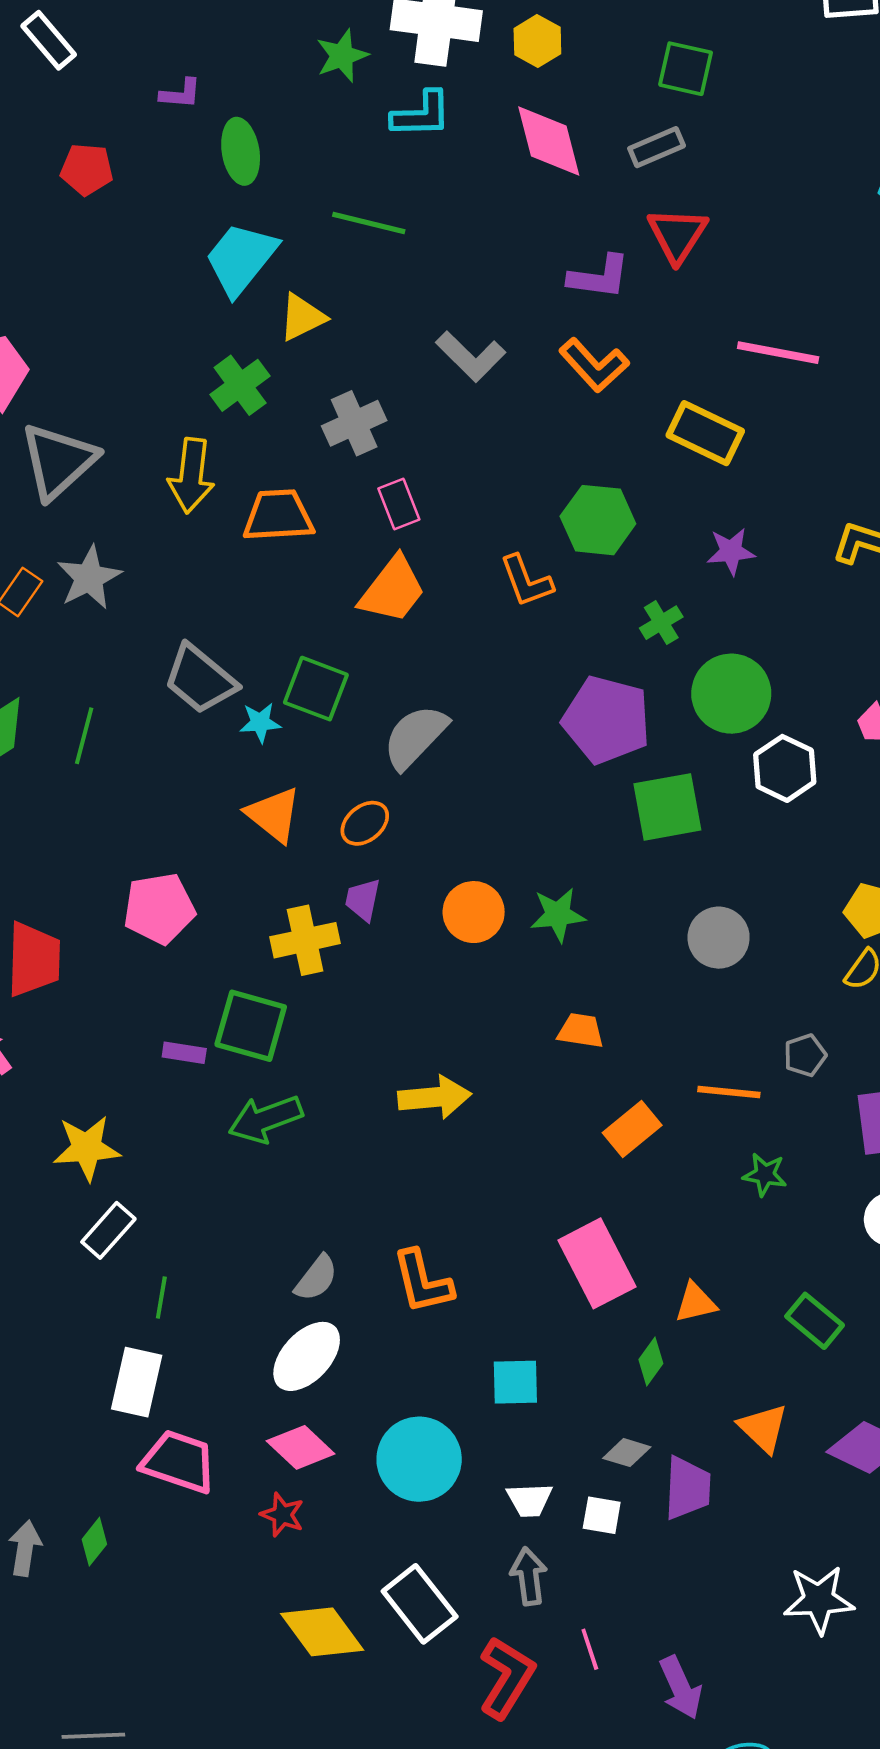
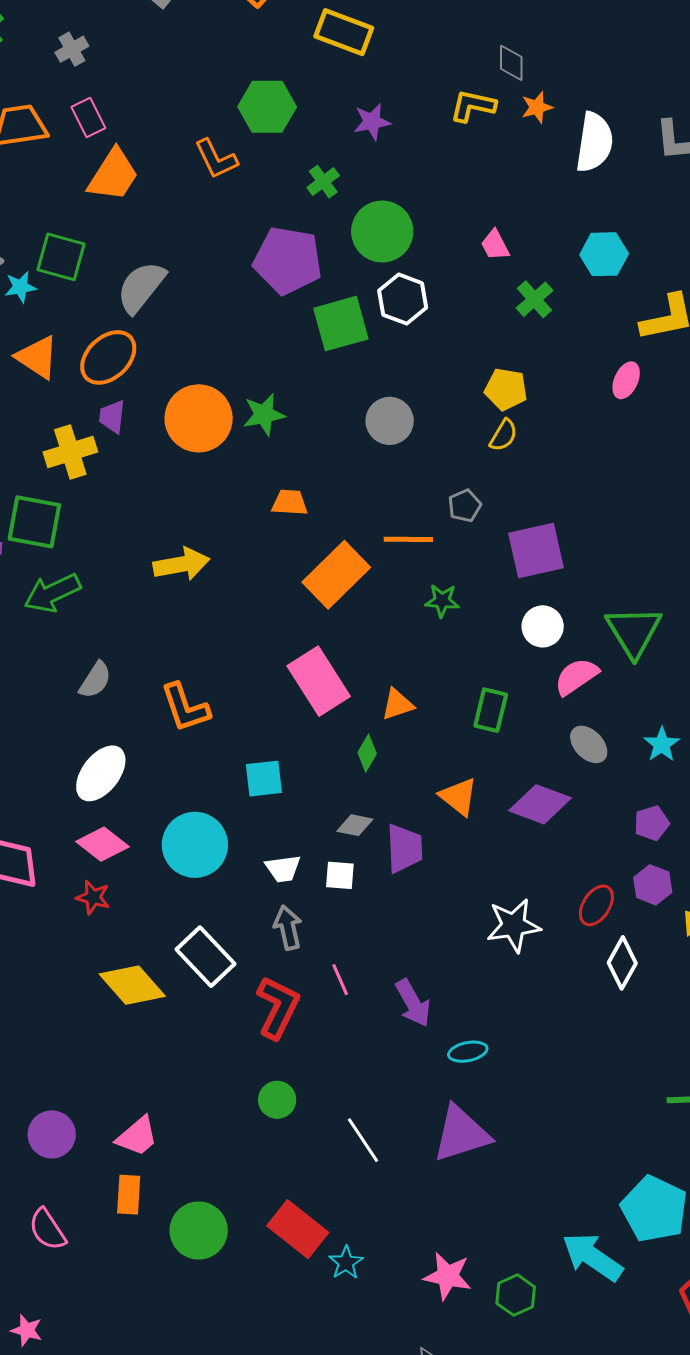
gray cross: (354, 423) -> (72, 49), size x0.7
pink rectangle: (399, 504) -> (88, 117), moved
white hexagon: (785, 768) -> (403, 299), moved
orange ellipse: (365, 823) -> (108, 357), size x1.5
orange circle: (474, 912) -> (199, 418), size x1.4
orange rectangle: (632, 1129) -> (336, 575), size x1.5
gray semicircle: (316, 1278) -> (95, 680), moved
green rectangle: (815, 1321) -> (491, 710), turned 69

